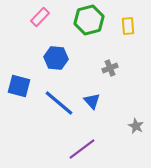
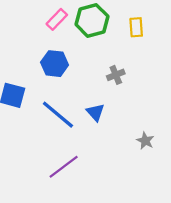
pink rectangle: (40, 17) -> (57, 19), moved
purple line: (82, 149) -> (64, 167), moved

